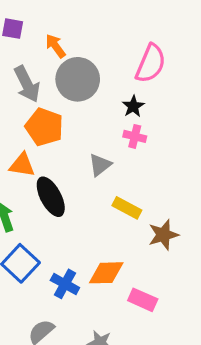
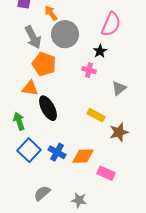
pink cross: (135, 136) -> (89, 70), moved
gray triangle: (100, 165) -> (119, 88), moved
blue cross: (65, 284) -> (57, 152), moved

